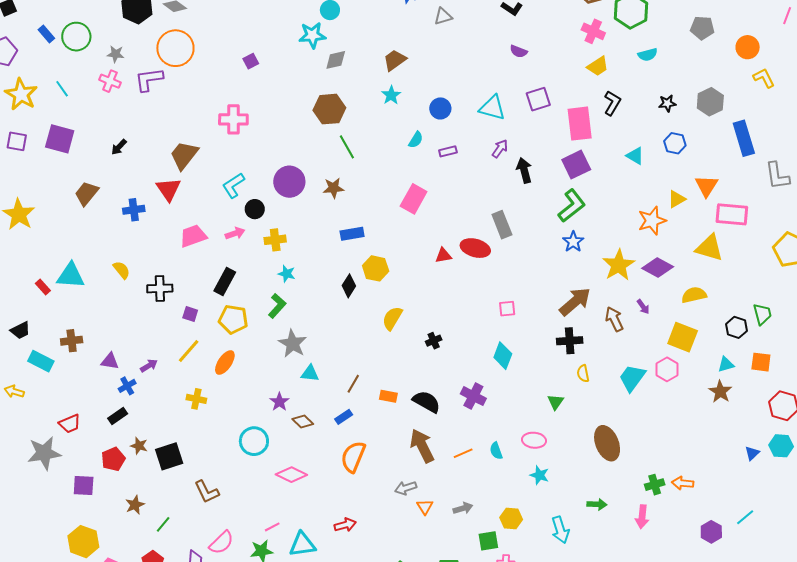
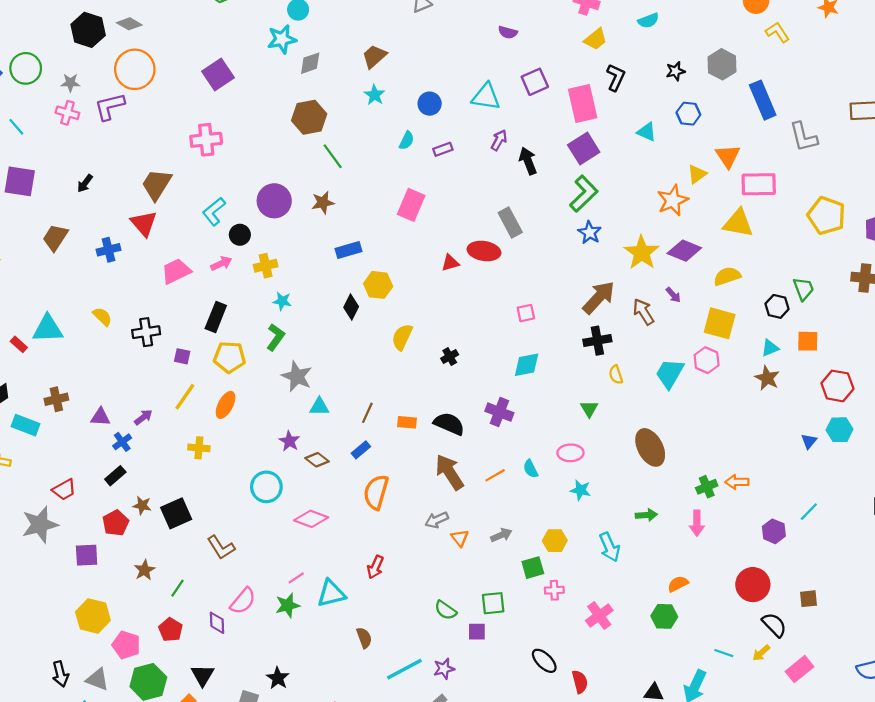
purple square: (251, 61) -> (218, 75), size x1.8
cyan diamond: (503, 356) -> (527, 365), turned 64
red arrow: (345, 525) -> (375, 567), turned 135

